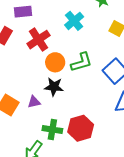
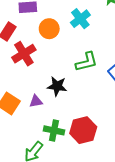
red cross: (38, 40) -> (24, 54), moved
orange circle: (55, 62) -> (49, 29), moved

